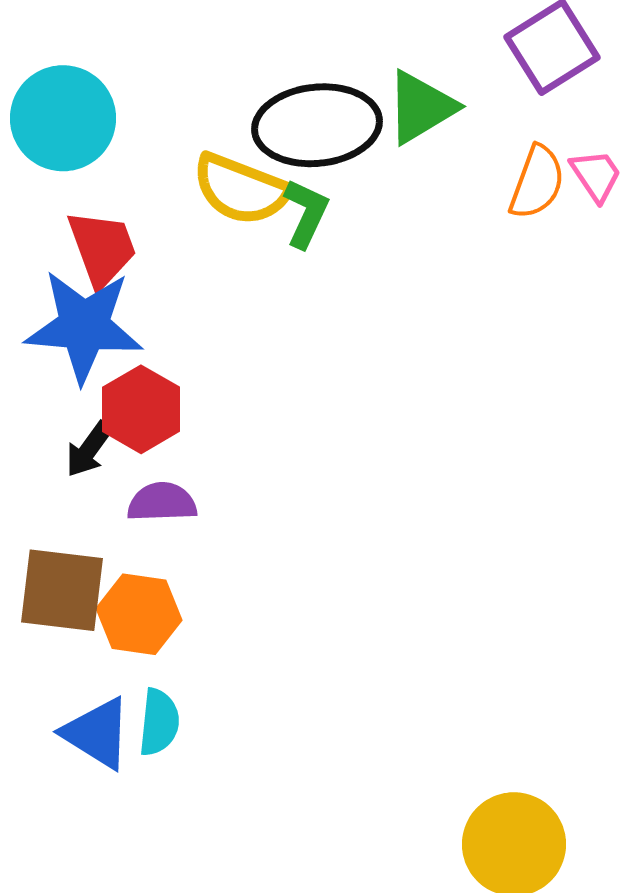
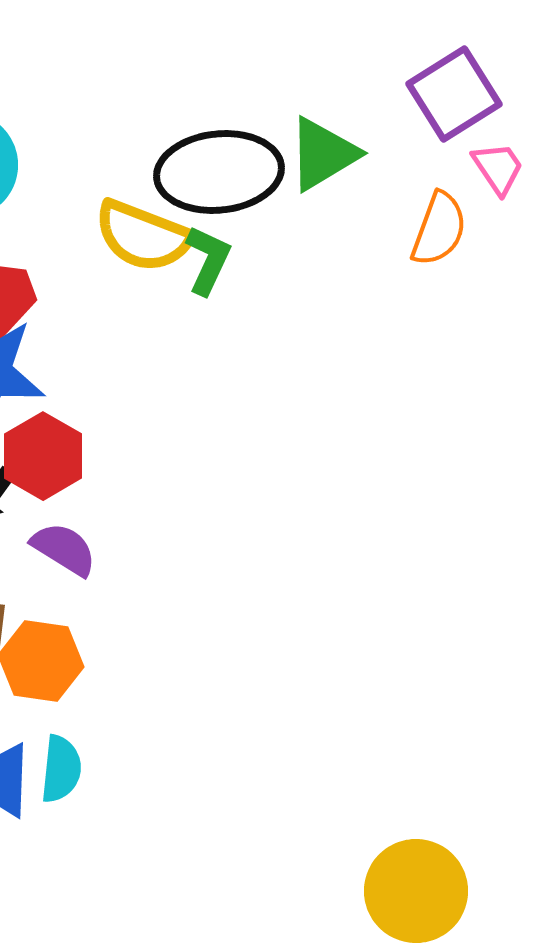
pink trapezoid: (596, 175) -> (498, 168), moved
purple semicircle: (162, 502) -> (64, 549), turned 34

